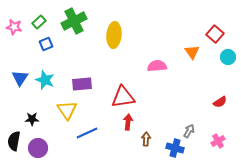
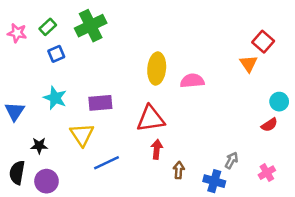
yellow ellipse: (114, 35) -> (157, 68), moved
orange triangle: (192, 52) -> (249, 64), moved
cyan circle: (228, 57) -> (279, 102), moved
blue triangle: (20, 78) -> (15, 111), moved

